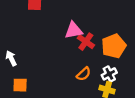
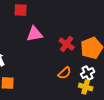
pink triangle: (74, 30) -> (35, 34), moved

